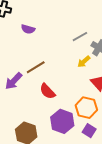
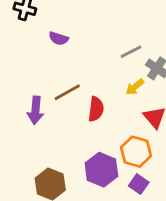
purple arrow: (14, 81) -> (36, 110), turned -42
red semicircle: (47, 91) -> (96, 109), moved, turned -132

